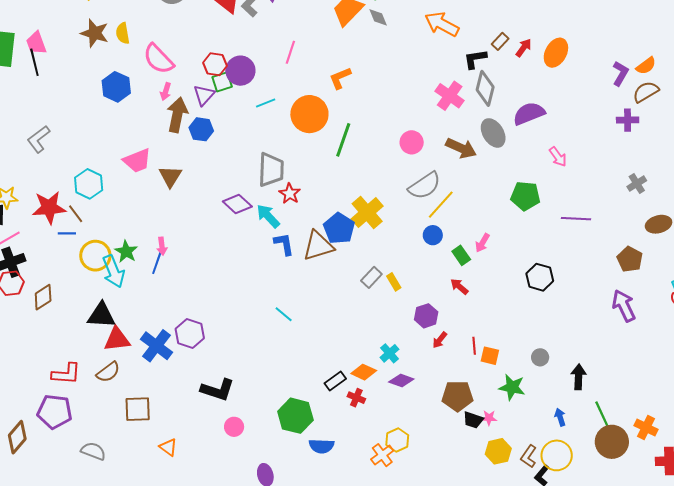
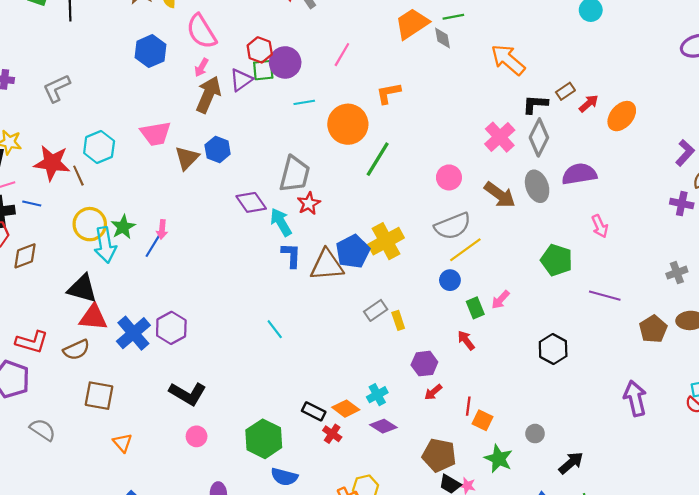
blue hexagon: (201, 129) -> (218, 149), moved
blue line: (67, 233) -> (32, 203), moved
brown pentagon: (630, 259) -> (653, 329), moved
black arrow: (578, 377) -> (571, 463), turned 35
black rectangle: (335, 381) -> (314, 411), turned 50

